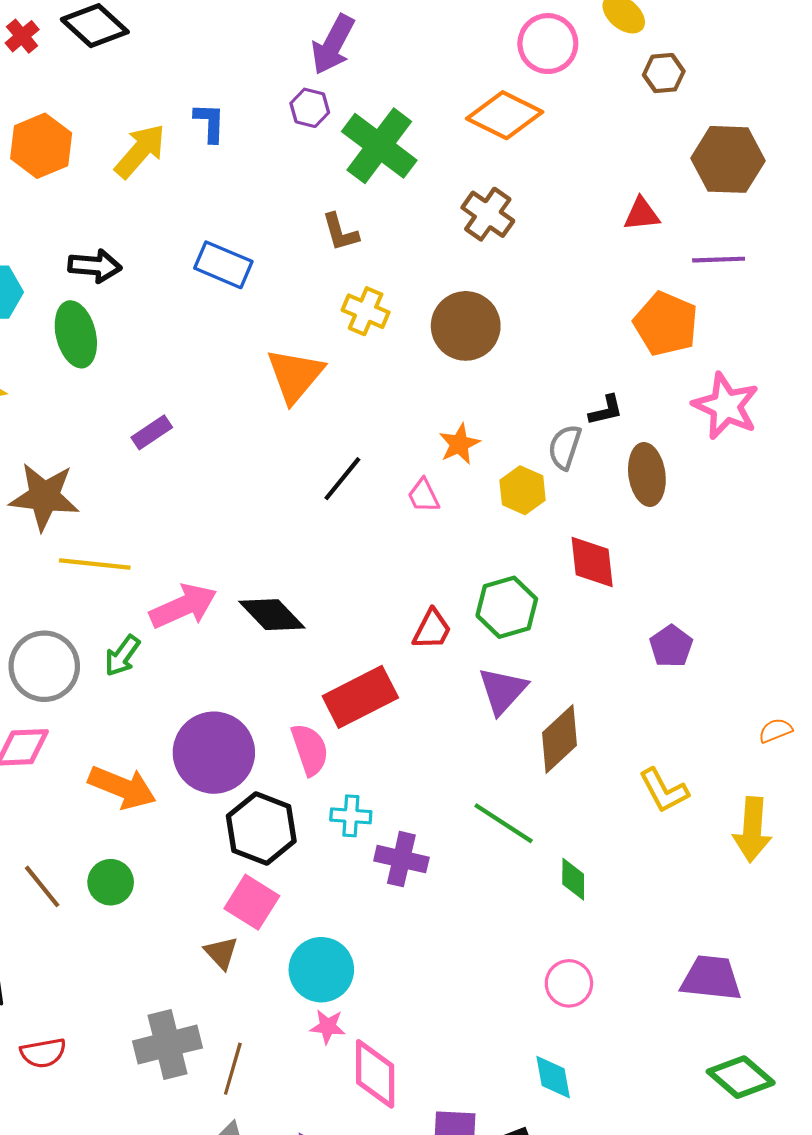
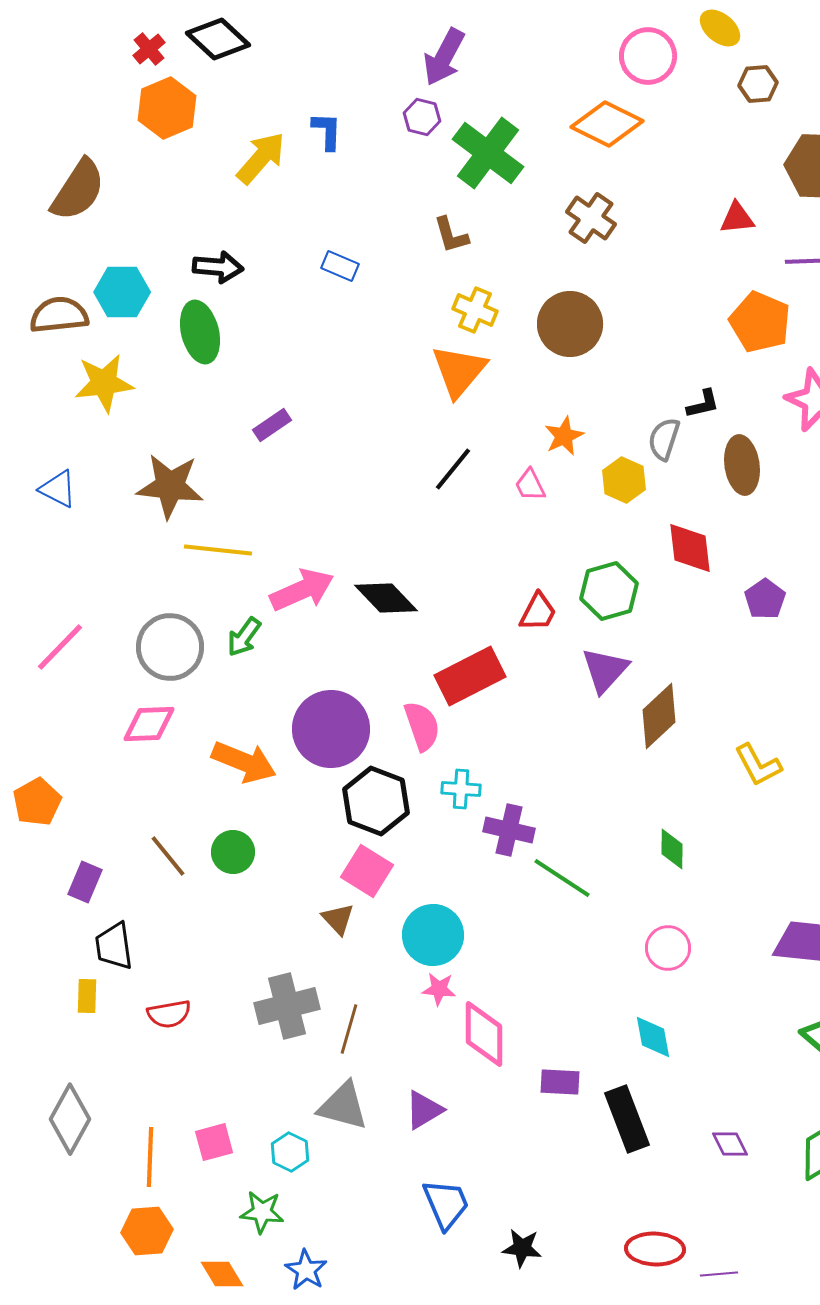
orange hexagon: (41, 146) -> (167, 108), moved
blue rectangle: (223, 265) -> (340, 266), size x0.7
orange triangle: (295, 375) -> (459, 371), moved
purple pentagon: (671, 646) -> (765, 599), moved
green line: (504, 823) -> (562, 878), moved

